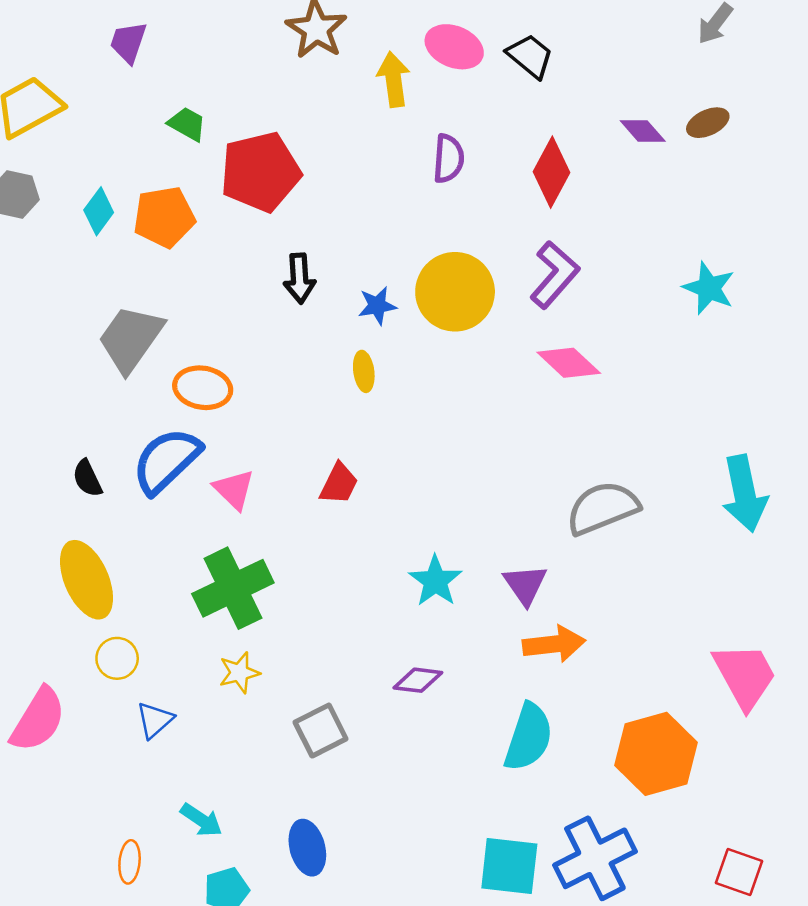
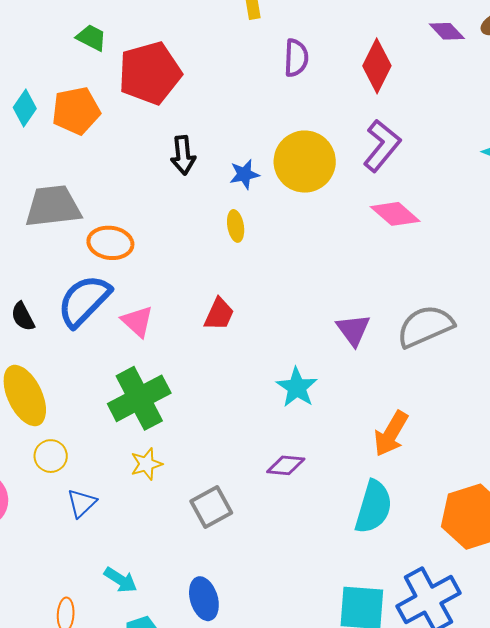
gray trapezoid: (131, 339) -> (53, 206), turned 50
purple triangle: (525, 585) -> (353, 330), moved
orange arrow: (554, 644) -> (391, 434), turned 129

